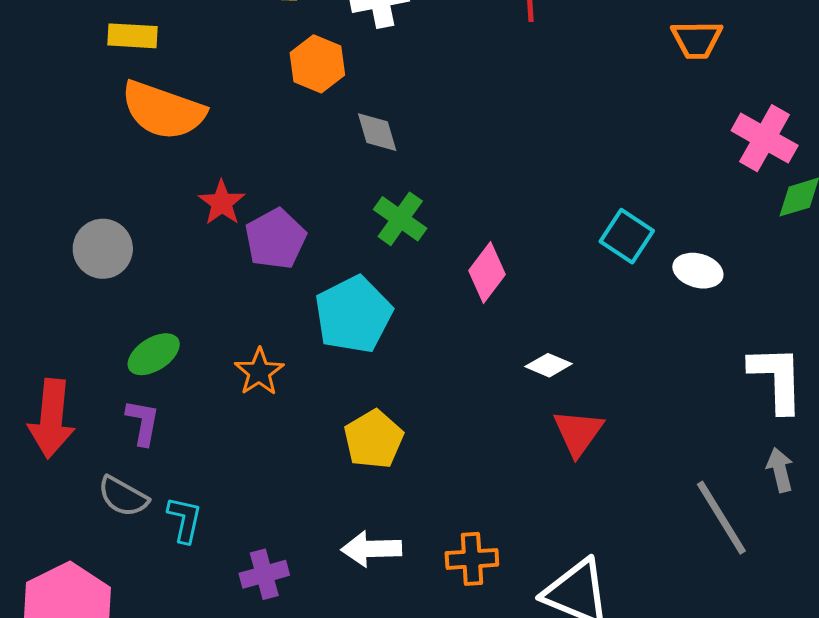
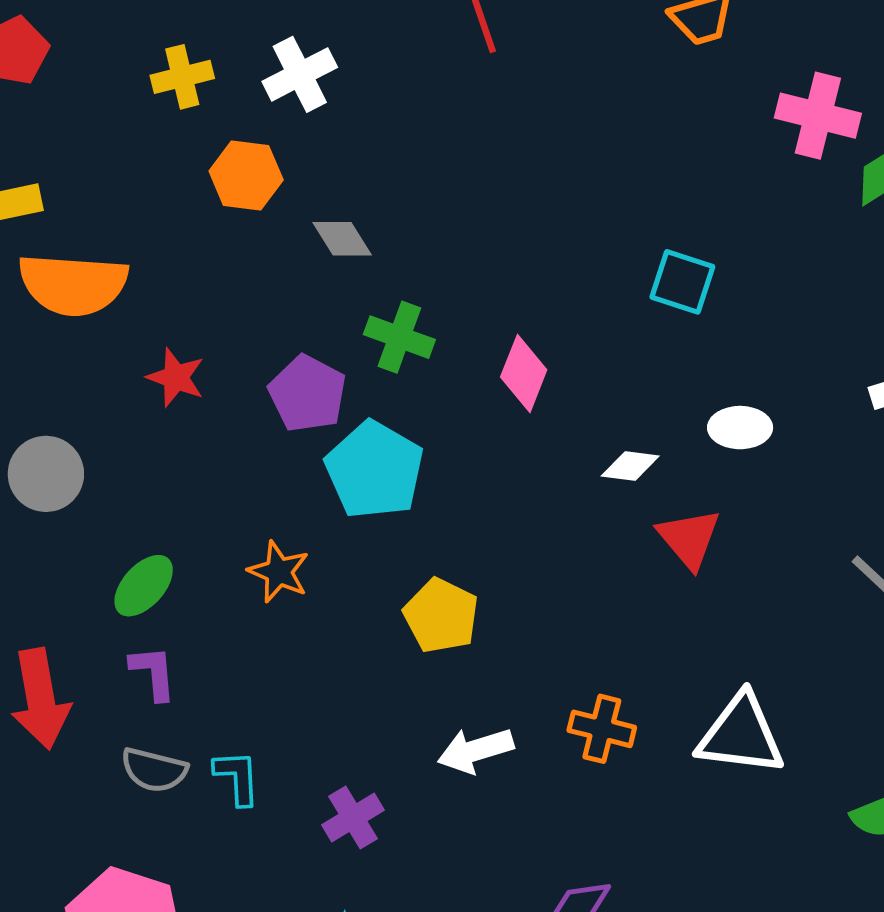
purple pentagon: (276, 239) -> (307, 394), moved
white ellipse: (698, 271) -> (740, 428), moved
orange cross: (472, 559) -> (602, 729), turned 33

